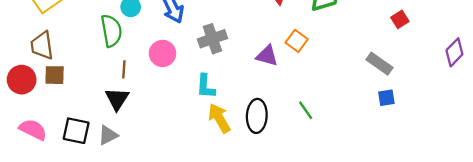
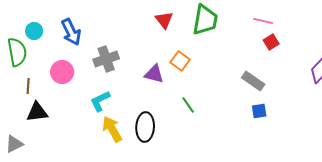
cyan L-shape: (206, 86) -> (100, 101), turned 60
black triangle: (117, 99) -> (37, 112), moved, turned 50
green line: (306, 110) -> (188, 105), moved

